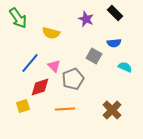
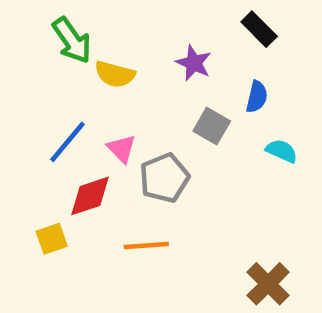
green arrow: (18, 18) -> (72, 40), moved
purple star: (86, 19) -> (194, 63), moved
blue semicircle: (114, 43) -> (257, 97), turned -72
brown cross: (112, 110) -> (268, 284), moved

